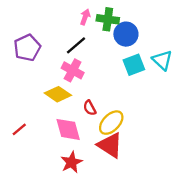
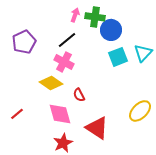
cyan triangle: (162, 60) -> (143, 53), turned 30
yellow ellipse: (111, 123) -> (140, 111), moved

